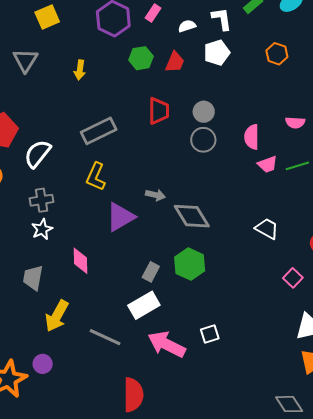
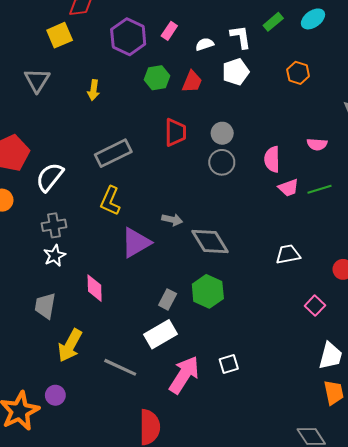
white trapezoid: (267, 229) -> (288, 254), turned -40
pink arrow: (167, 344) -> (184, 375), turned 96

